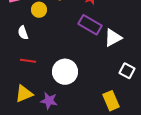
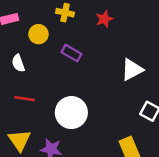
purple rectangle: (90, 25) -> (71, 53), moved, size x0.7
yellow triangle: (24, 94) -> (19, 140), turned -42

